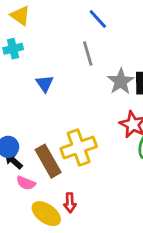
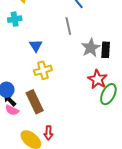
yellow cross: (79, 147) -> (43, 70), moved, size x0.7
pink semicircle: (26, 183) -> (12, 110), moved

